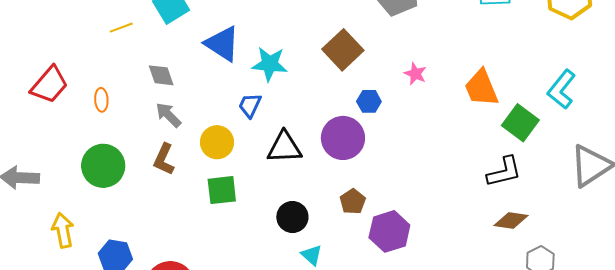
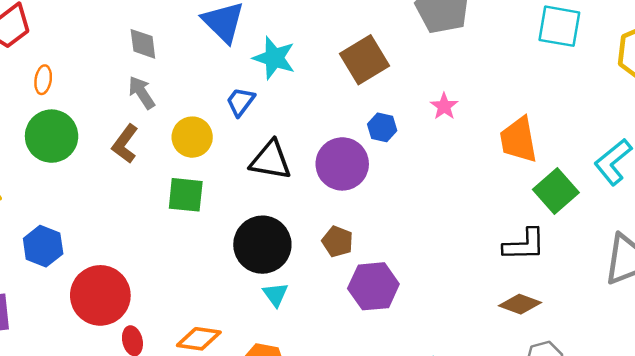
orange ellipse: (101, 100) -> (43, 80), moved
brown pentagon: (353, 202) -> (338, 242), turned -30
black circle: (292, 217) -> (262, 245), size x1.5

